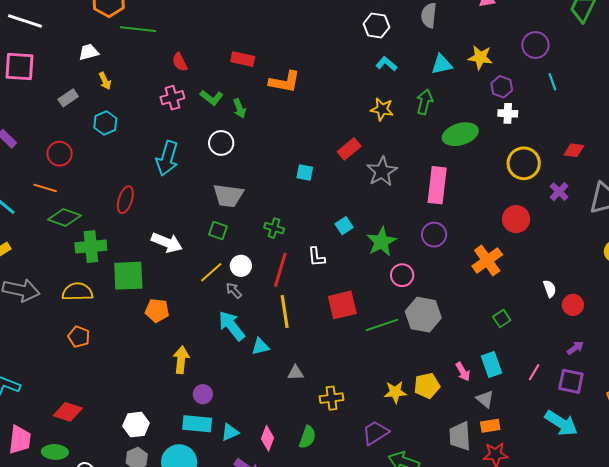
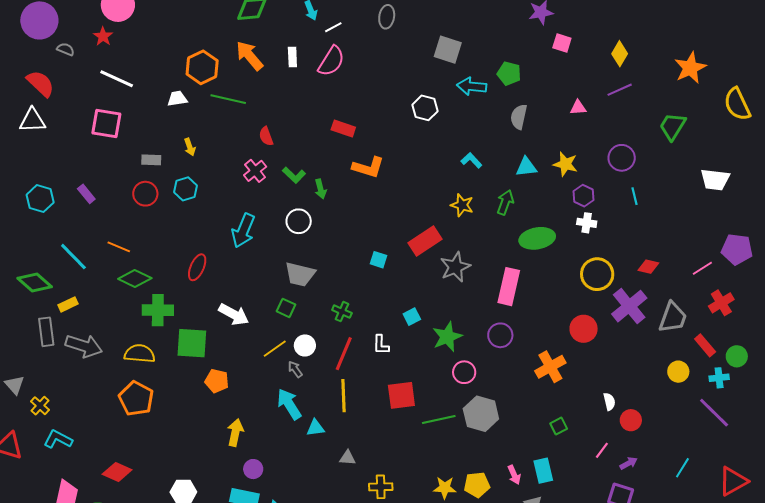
white hexagon: (376, 25) -> (425, 108), moved
white trapezoid: (89, 52) -> (177, 99), moved
red rectangle: (243, 59) -> (343, 129), moved
gray rectangle: (68, 98) -> (151, 160), turned 30
pink cross: (172, 98) -> (255, 171), turned -30
red rectangle: (349, 149) -> (425, 241), size x1.4
red circle: (60, 154) -> (145, 194), moved
purple cross: (559, 192) -> (629, 306), size x1.8
orange pentagon: (79, 337) -> (136, 399), size x1.6
pink line: (534, 372) -> (602, 450), moved

